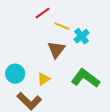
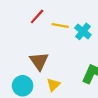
brown triangle: (56, 50) -> (39, 61), moved

